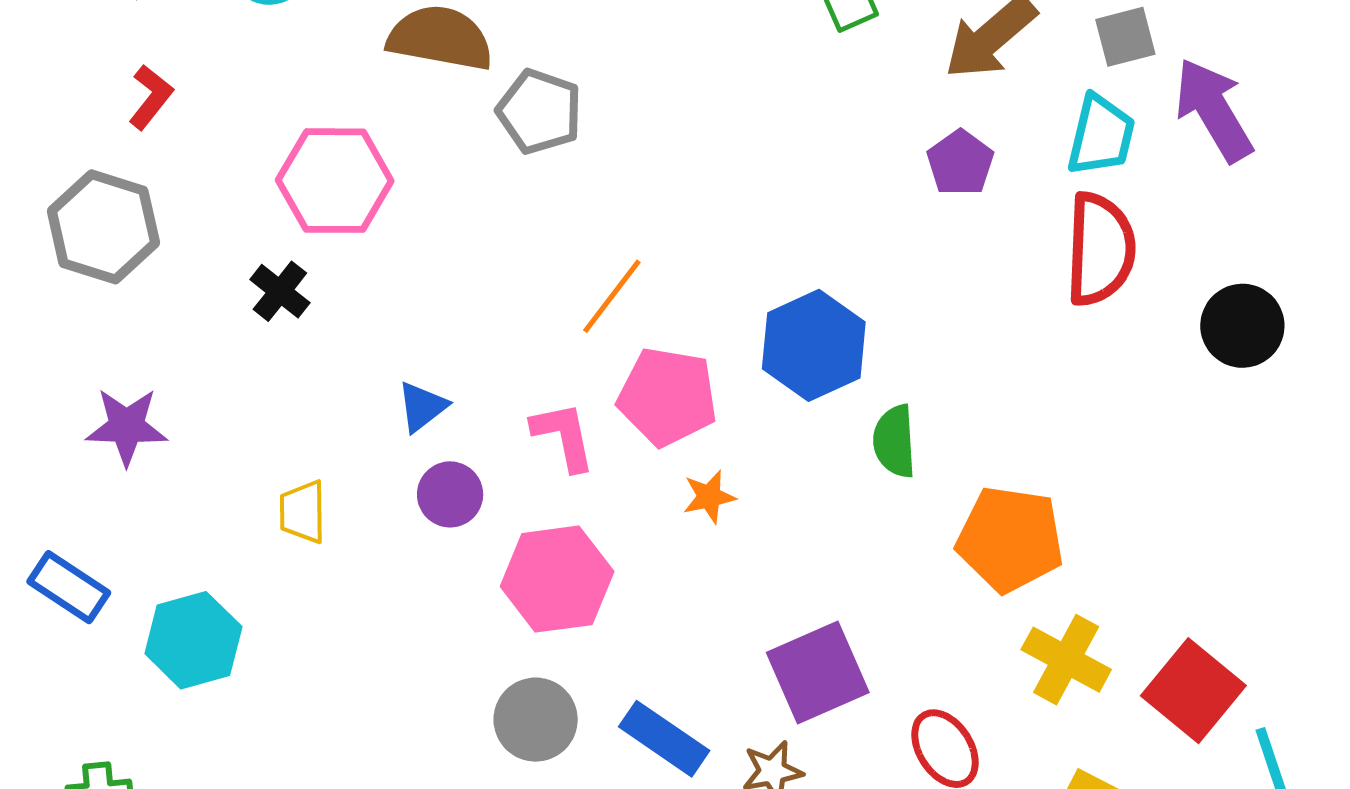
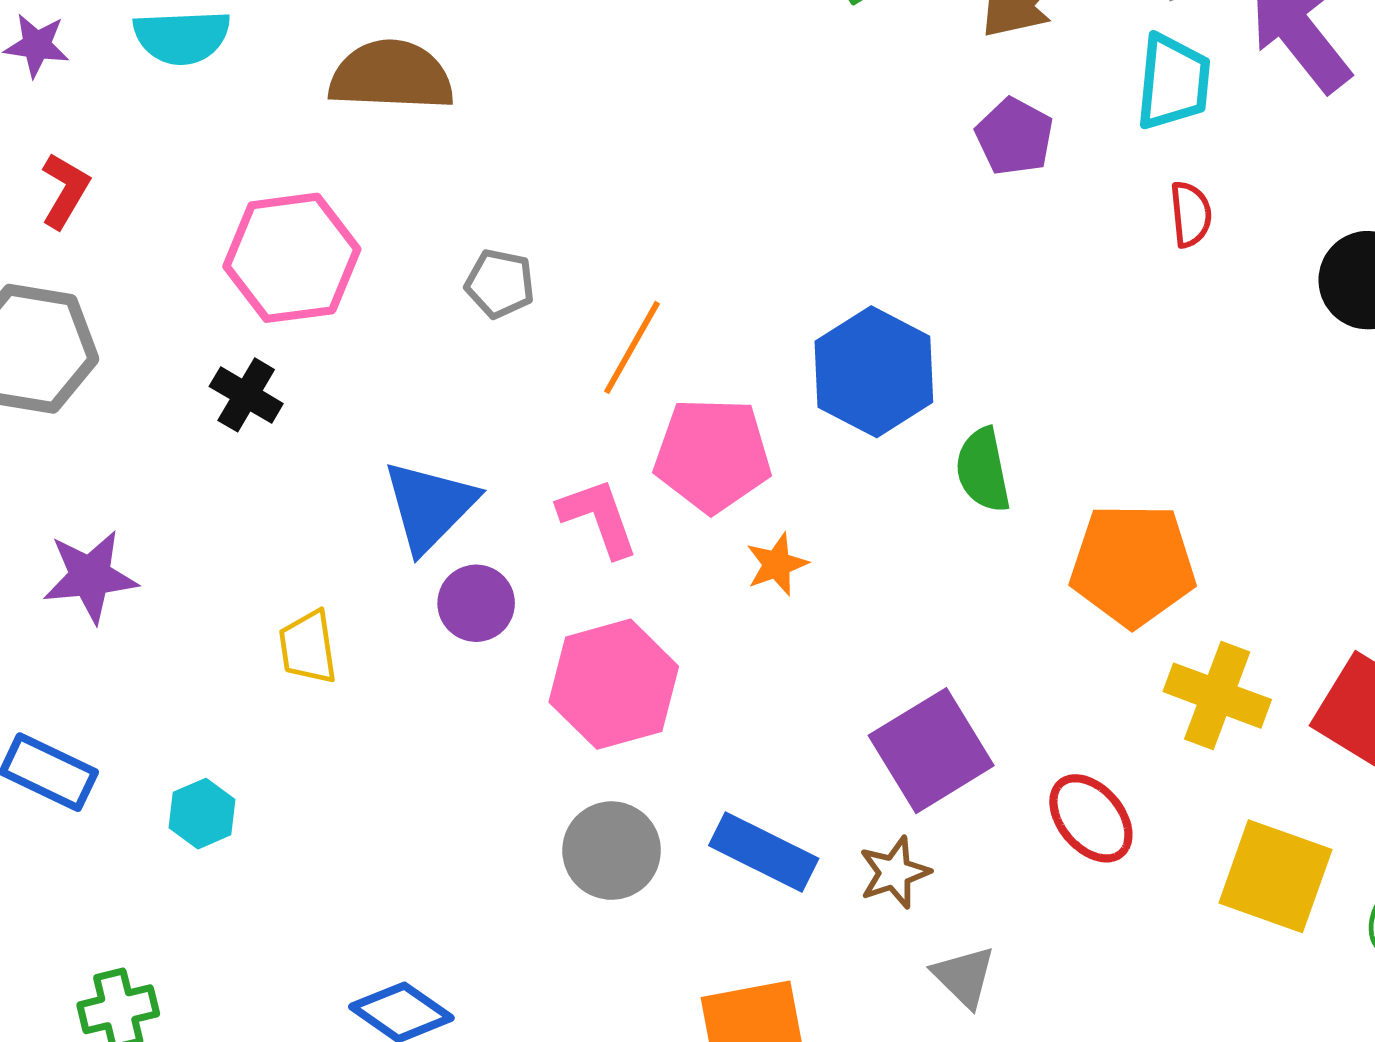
gray pentagon: (539, 112) -> (500, 284), moved, size x0.7
red semicircle: (1100, 249) -> (1191, 214), size x0.5
blue triangle: (422, 407) -> (430, 506), size x1.6
cyan hexagon: (193, 640) -> (202, 814), size x0.6

